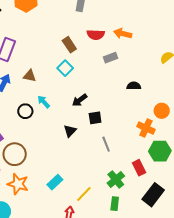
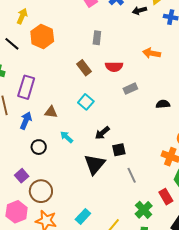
orange arrow: (123, 34) -> (152, 53), moved
brown rectangle: (69, 45) -> (84, 68), moved
black semicircle: (134, 86) -> (163, 104), moved
black circle: (25, 111) -> (39, 147), moved
black triangle: (70, 131) -> (95, 164), size x1.6

